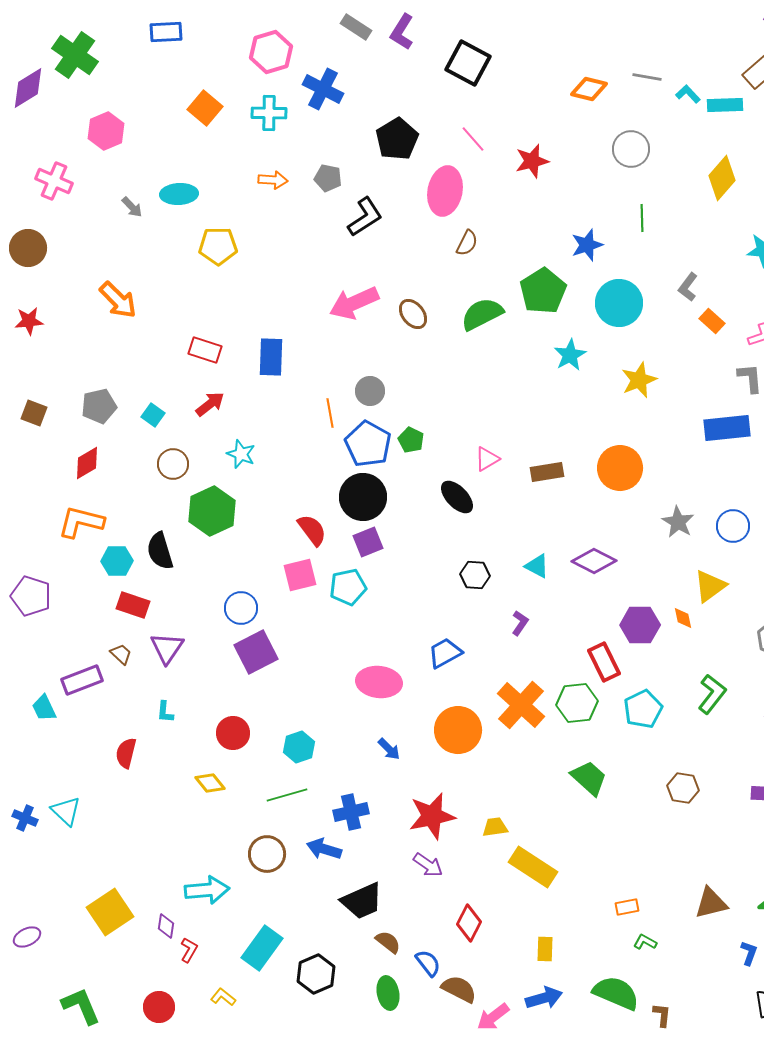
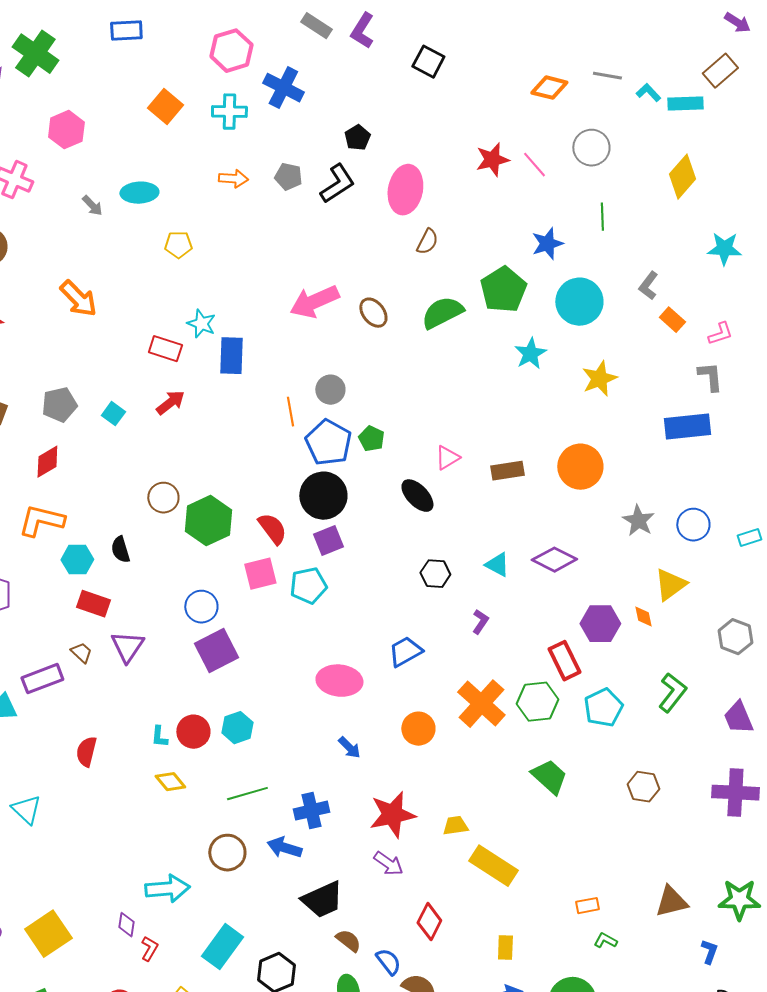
black square: (468, 63) -> (428, 62), size x0.7
black pentagon: (397, 139) -> (357, 138), size x0.6
pink line: (473, 139) -> (534, 165), moved
black L-shape: (365, 217) -> (337, 184), moved
yellow pentagon: (218, 246) -> (178, 245), size x0.7
cyan star: (241, 454) -> (201, 324), moved
brown circle: (173, 464) -> (163, 498), moved
green hexagon: (212, 511) -> (208, 521), moved
black semicircle: (160, 551) -> (120, 550), size x0.7
cyan L-shape: (165, 712) -> (159, 737), moved
orange circle: (458, 730) -> (418, 729), size x0.7
cyan hexagon: (299, 747) -> (237, 728), moved
yellow square: (110, 912) -> (48, 934), moved

